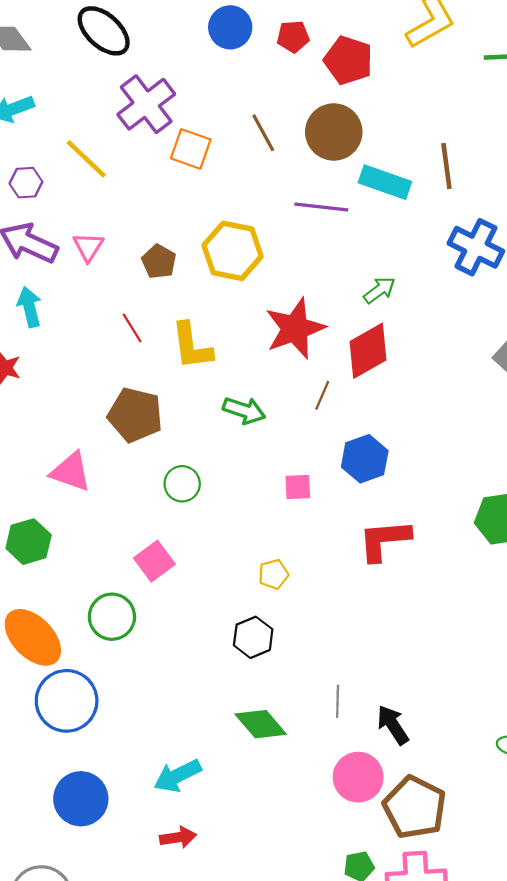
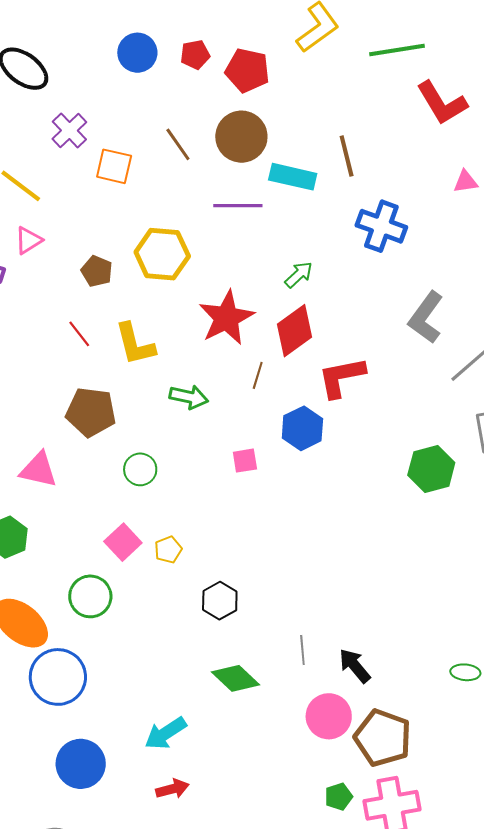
purple cross: (146, 104) -> (69, 131), size x0.7
pink triangle: (88, 247) -> (28, 240), moved, turned 32
red L-shape: (384, 540) -> (341, 377), moved
yellow pentagon: (273, 574) -> (168, 550), moved

